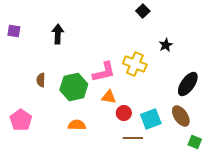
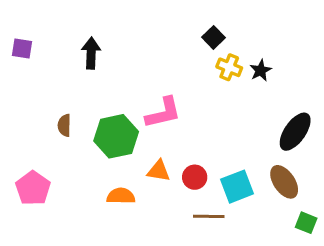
black square: (143, 11) -> (213, 37), moved
yellow cross: (135, 64) -> (229, 67), moved, size x0.7
orange triangle: (109, 97) -> (159, 171), moved

